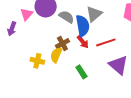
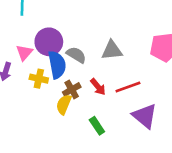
gray triangle: (94, 14) -> (112, 50), turned 36
blue semicircle: (83, 26) -> (57, 65), moved
yellow cross: (37, 61) -> (39, 79), moved

